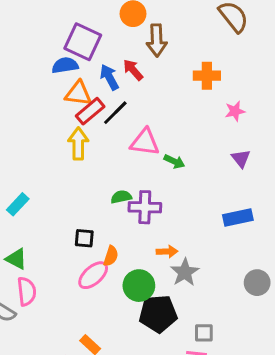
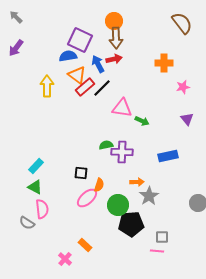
brown arrow: (157, 40) -> (116, 38), moved
red arrow: (133, 70) -> (114, 59), turned 119
orange triangle: (78, 93) -> (77, 75), turned 30
yellow arrow: (78, 144) -> (47, 86), moved
cyan rectangle: (18, 204) -> (36, 166), moved
blue rectangle: (238, 218) -> (168, 156), moved

